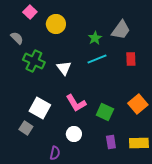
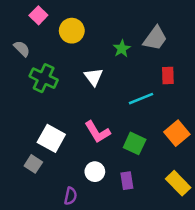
cyan line: (97, 59) -> (141, 99), moved
white triangle: (64, 68) -> (94, 77), moved
purple rectangle: (111, 142) -> (127, 181), moved
yellow rectangle: (139, 143) -> (178, 183), turned 48

